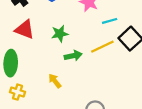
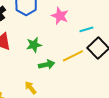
cyan line: (110, 21) -> (86, 29), moved

